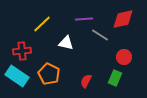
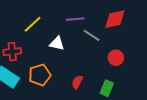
orange pentagon: (49, 74) -> (40, 75), turned 30
green rectangle: (115, 78) -> (107, 88), moved

